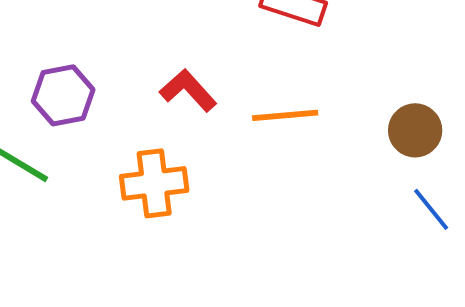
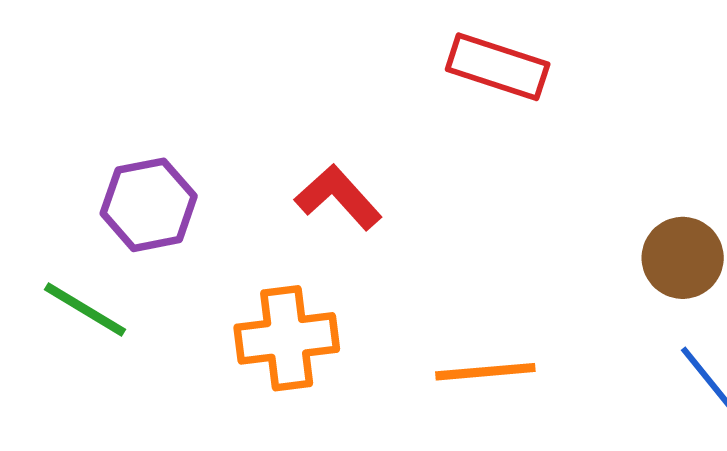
orange line: (285, 115) -> (485, 372), moved

